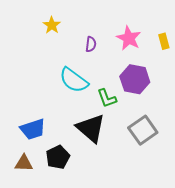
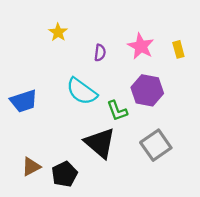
blue trapezoid: (33, 129) -> (24, 101), moved
brown triangle: (24, 163) -> (31, 167), moved, turned -30

